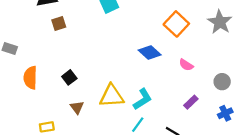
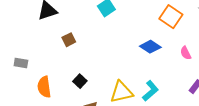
brown square: (59, 23) -> (69, 40), moved
pink semicircle: (186, 65) -> (186, 53), turned 40

